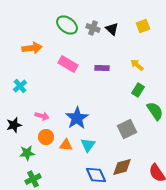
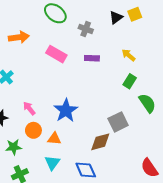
gray cross: (93, 28) -> (86, 29), moved
black triangle: (112, 29) -> (116, 17), moved, turned 40
pink arrow: (42, 116) -> (29, 108), turned -144
cyan triangle: (88, 145) -> (52, 163), moved
brown diamond: (122, 167) -> (100, 142), moved

